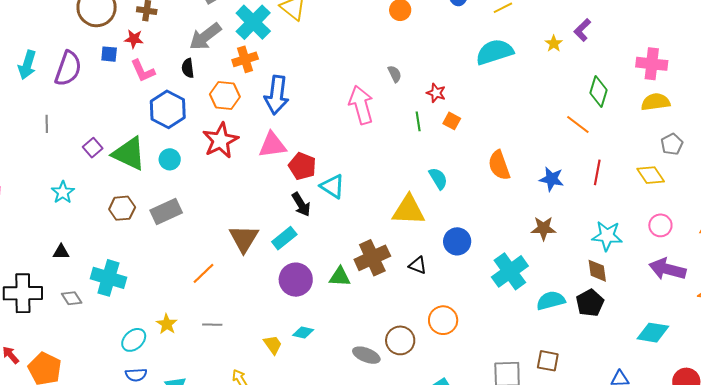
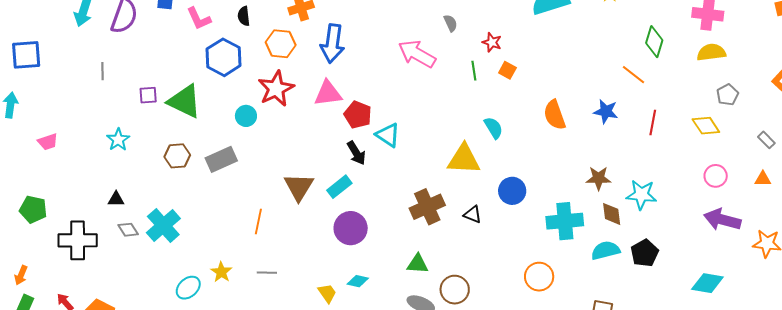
pink arrow: (361, 105) -> (417, 54), turned -45
purple square: (93, 148) -> (148, 95), turned 36
cyan circle: (170, 159) -> (246, 116), moved
blue star: (552, 179) -> (606, 111), moved
cyan star: (607, 236) -> (641, 195), moved
cyan cross: (510, 271) -> (565, 221), turned 30
brown diamond: (597, 271) -> (612, 214), moved
orange line: (204, 273) -> (258, 222), turned -35
green triangle: (340, 277) -> (417, 264), moved
cyan cross: (108, 278) -> (163, 226), turned 32
gray diamond: (72, 298) -> (128, 230), moved
orange circle: (443, 320) -> (539, 277), moved

